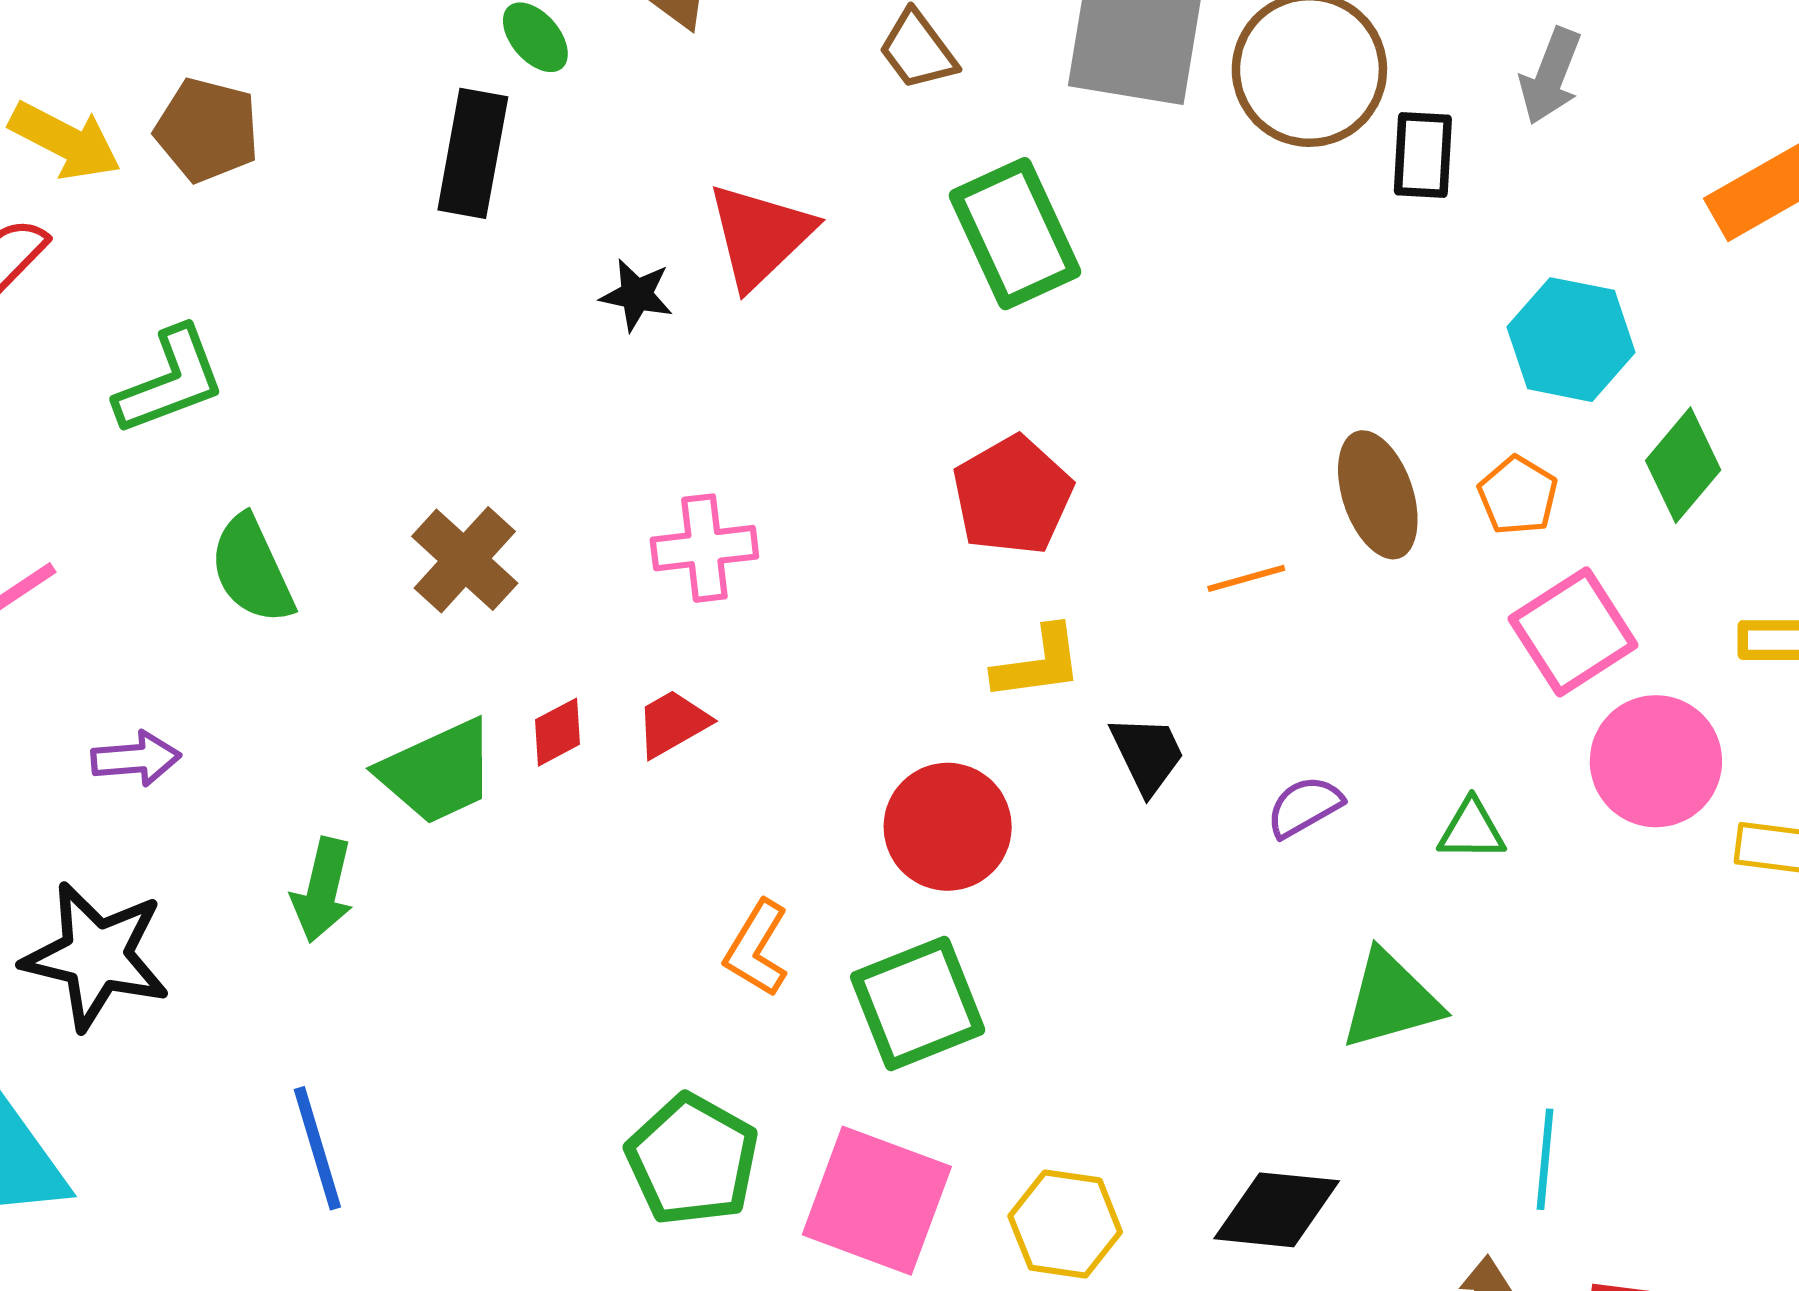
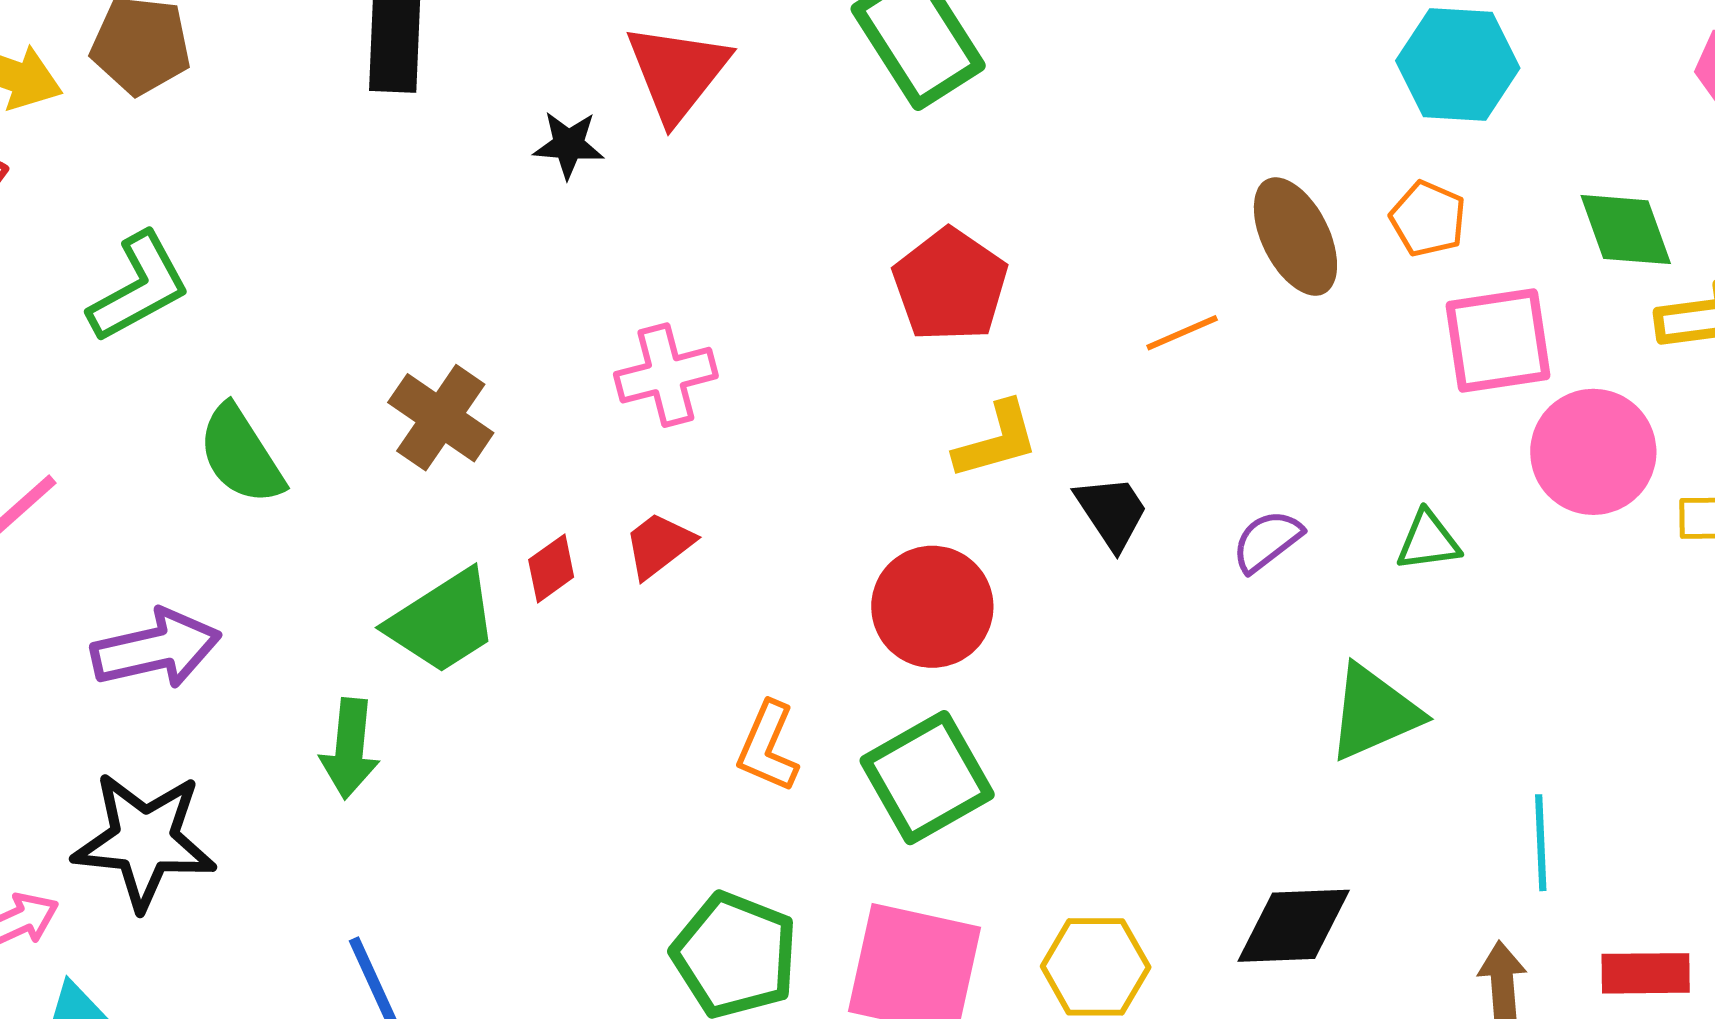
green diamond: (1683, 465) -> (1626, 230), moved, turned -52
pink square: (1573, 632) -> (1498, 340), turned 32
purple arrow: (136, 759) -> (156, 649), size x1.5

